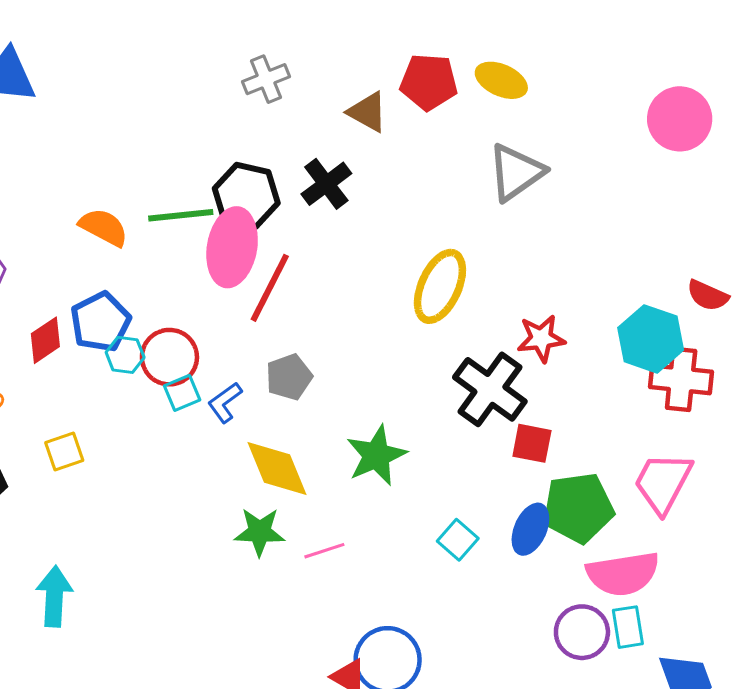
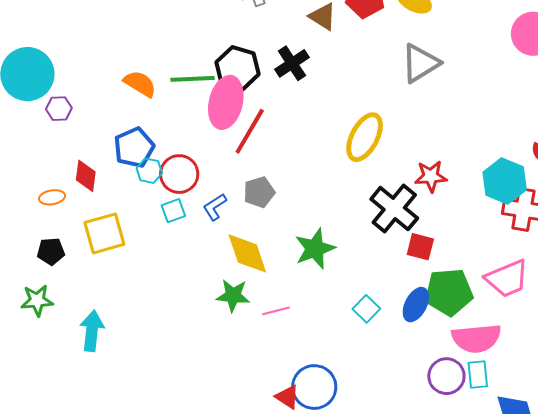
red diamond: (45, 340) -> (86, 176), moved, turned -52
cyan square: (182, 393) -> (173, 211), moved
yellow square: (64, 451) -> (104, 233), size x1.6
pink trapezoid: (663, 483) -> (507, 278), turned -144

